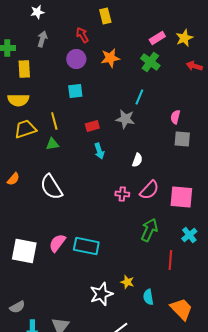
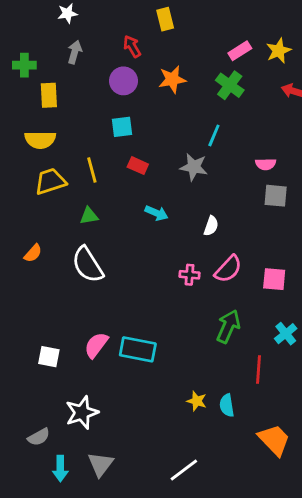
pink semicircle: (175, 117) -> (266, 164), turned -104
red rectangle: (92, 126) -> (138, 166), moved, turned 40
green triangle: (52, 144) -> (89, 216), moved
cyan arrow: (99, 151) -> (156, 213), turned -49
pink square: (181, 197) -> (274, 279), size x0.7
white square: (24, 251) -> (49, 357), size x0.6
white star: (101, 294) -> (82, 413), moved
cyan semicircle: (148, 297) -> (227, 405), moved

